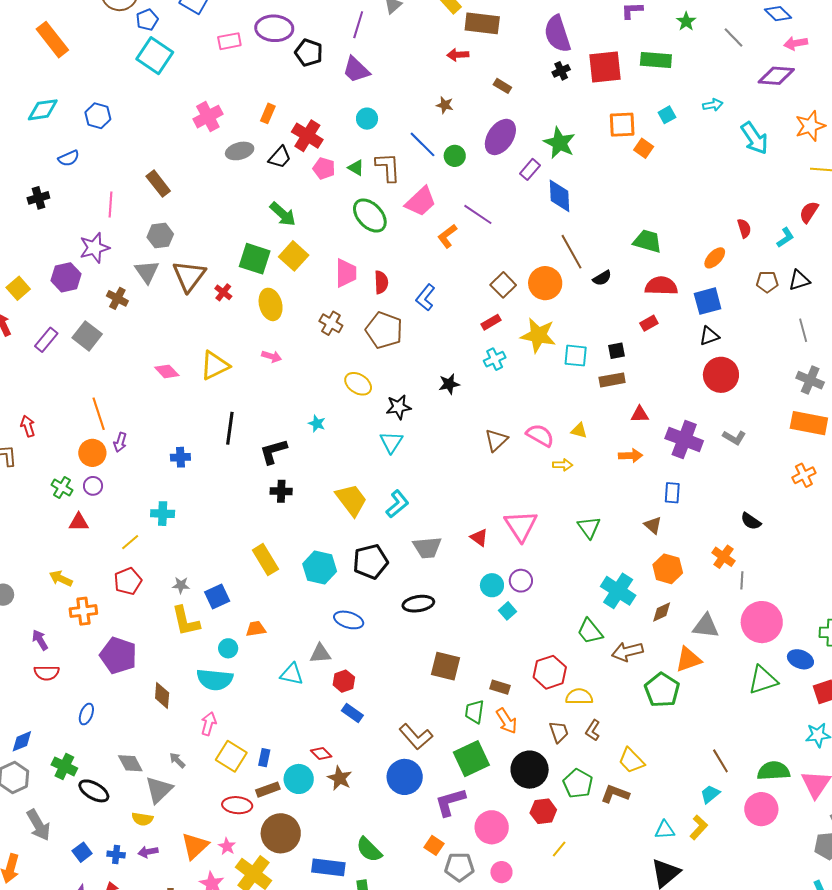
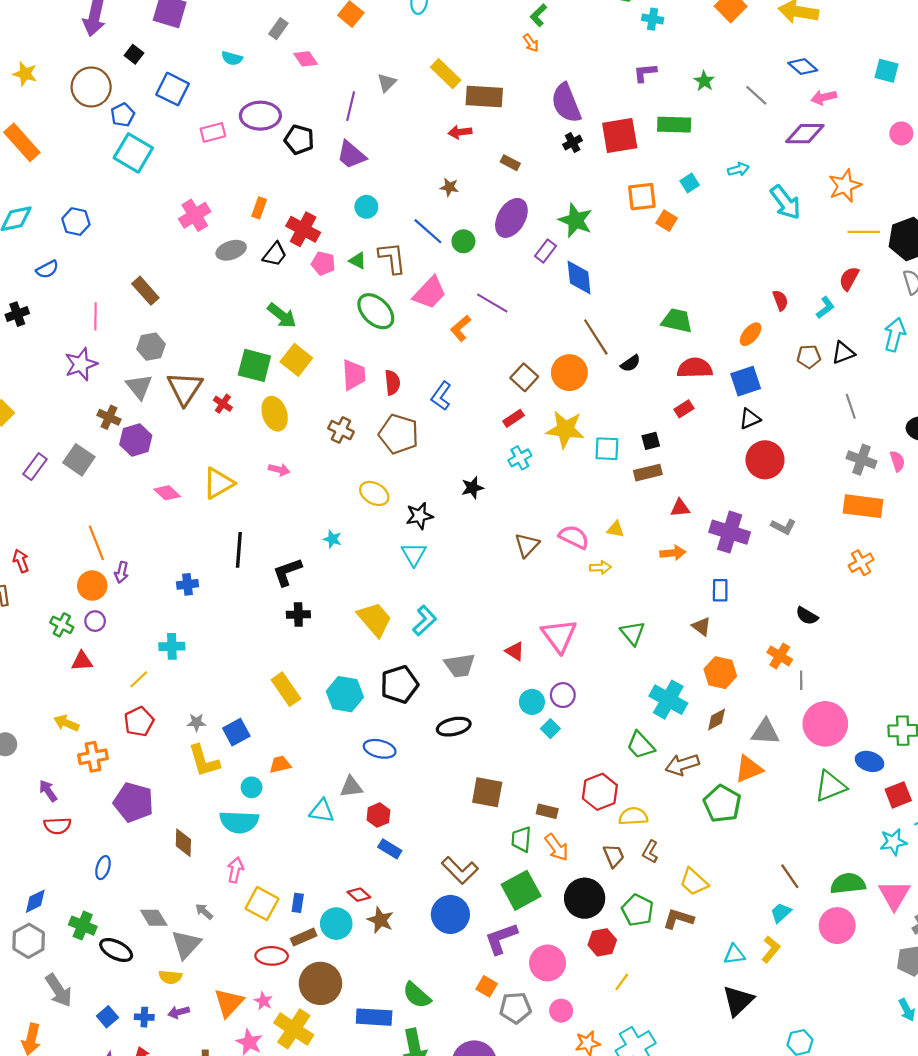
purple hexagon: (66, 277) -> (136, 440), moved

